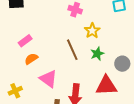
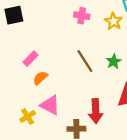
yellow star: (92, 31) -> (113, 21), moved
pink triangle: (48, 79) -> (50, 105), moved

